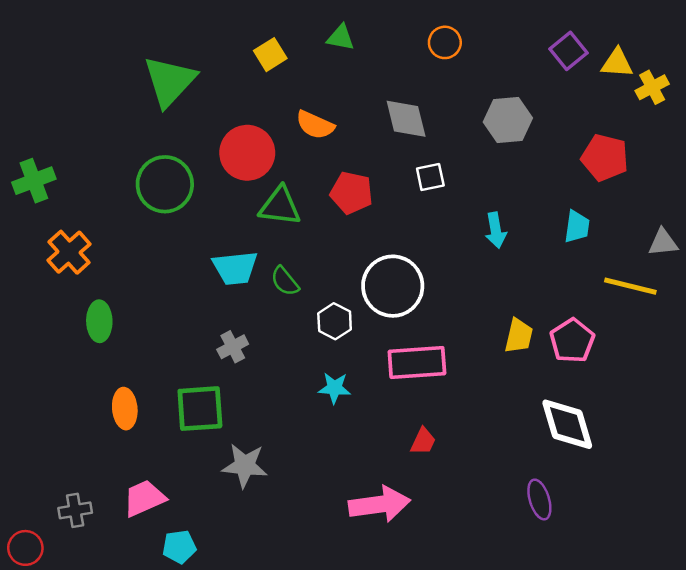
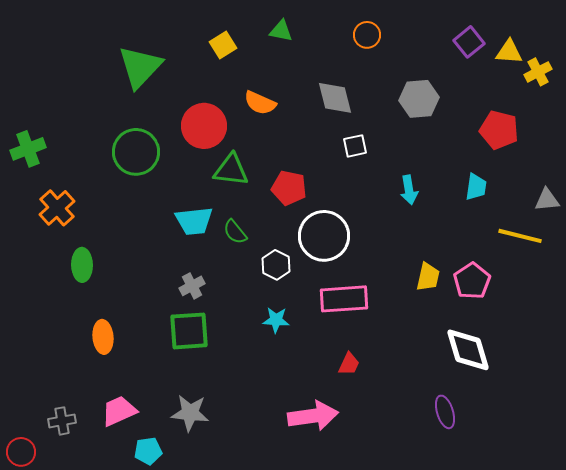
red pentagon: (351, 193) -> (289, 188), moved
green square: (200, 409) -> (189, 331), moved
gray star: (245, 466) -> (190, 413), moved

